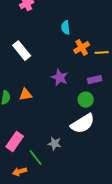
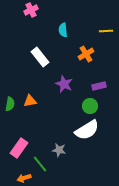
cyan semicircle: (66, 28) -> (63, 30), moved
white rectangle: (22, 51) -> (40, 57), moved
yellow line: (102, 53) -> (106, 31), moved

